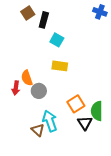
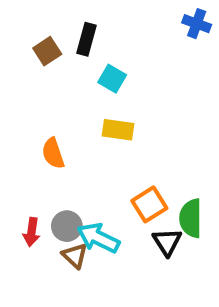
brown square: (28, 13) -> (47, 51), moved
red arrow: (16, 88) -> (31, 232), moved
gray circle: (39, 91) -> (67, 226), moved
cyan arrow: (50, 121) -> (98, 238), turned -45

